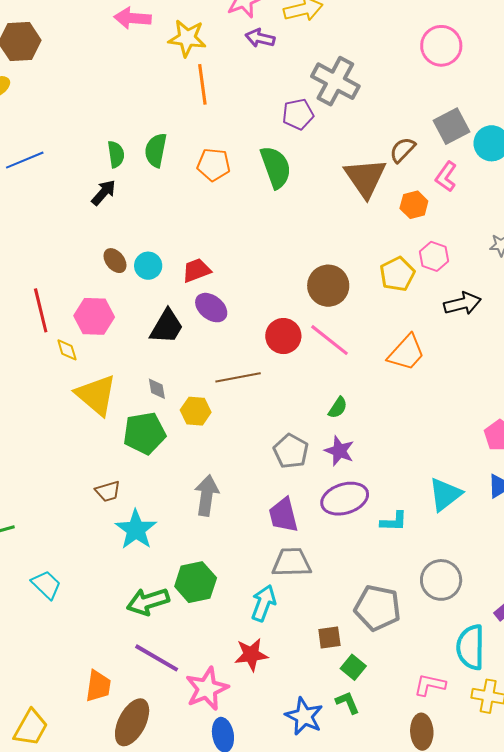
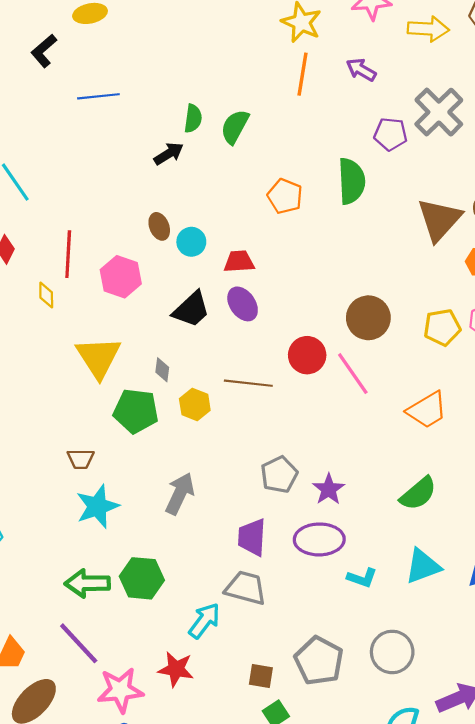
purple arrow: (260, 38) -> (361, 70), moved
orange pentagon: (214, 165) -> (285, 196), moved
yellow diamond: (67, 350) -> (46, 295), moved
green semicircle: (338, 408) -> (418, 494), moved, size x1.6

